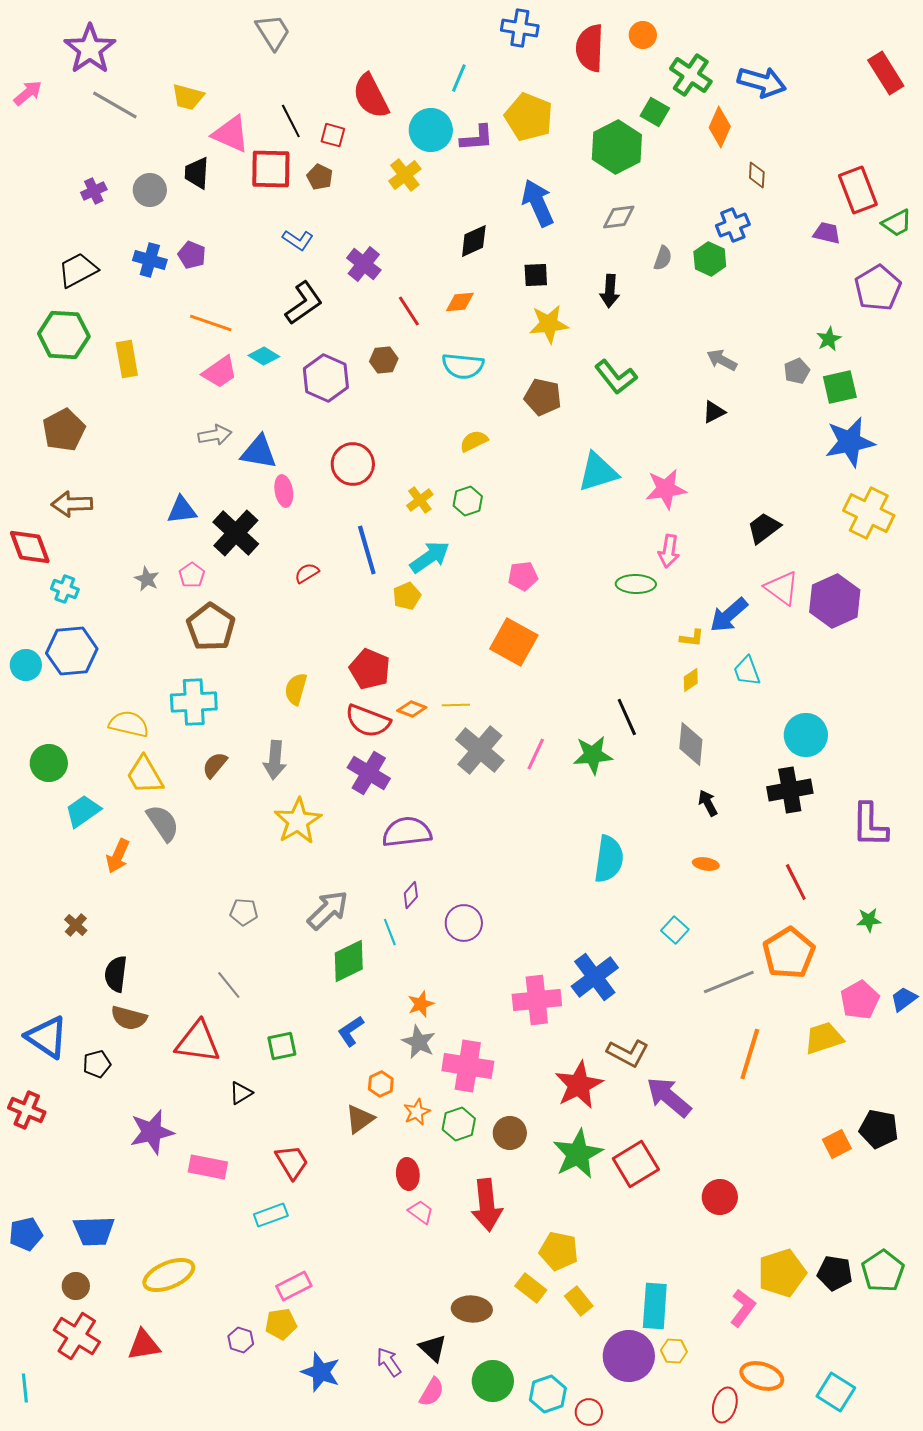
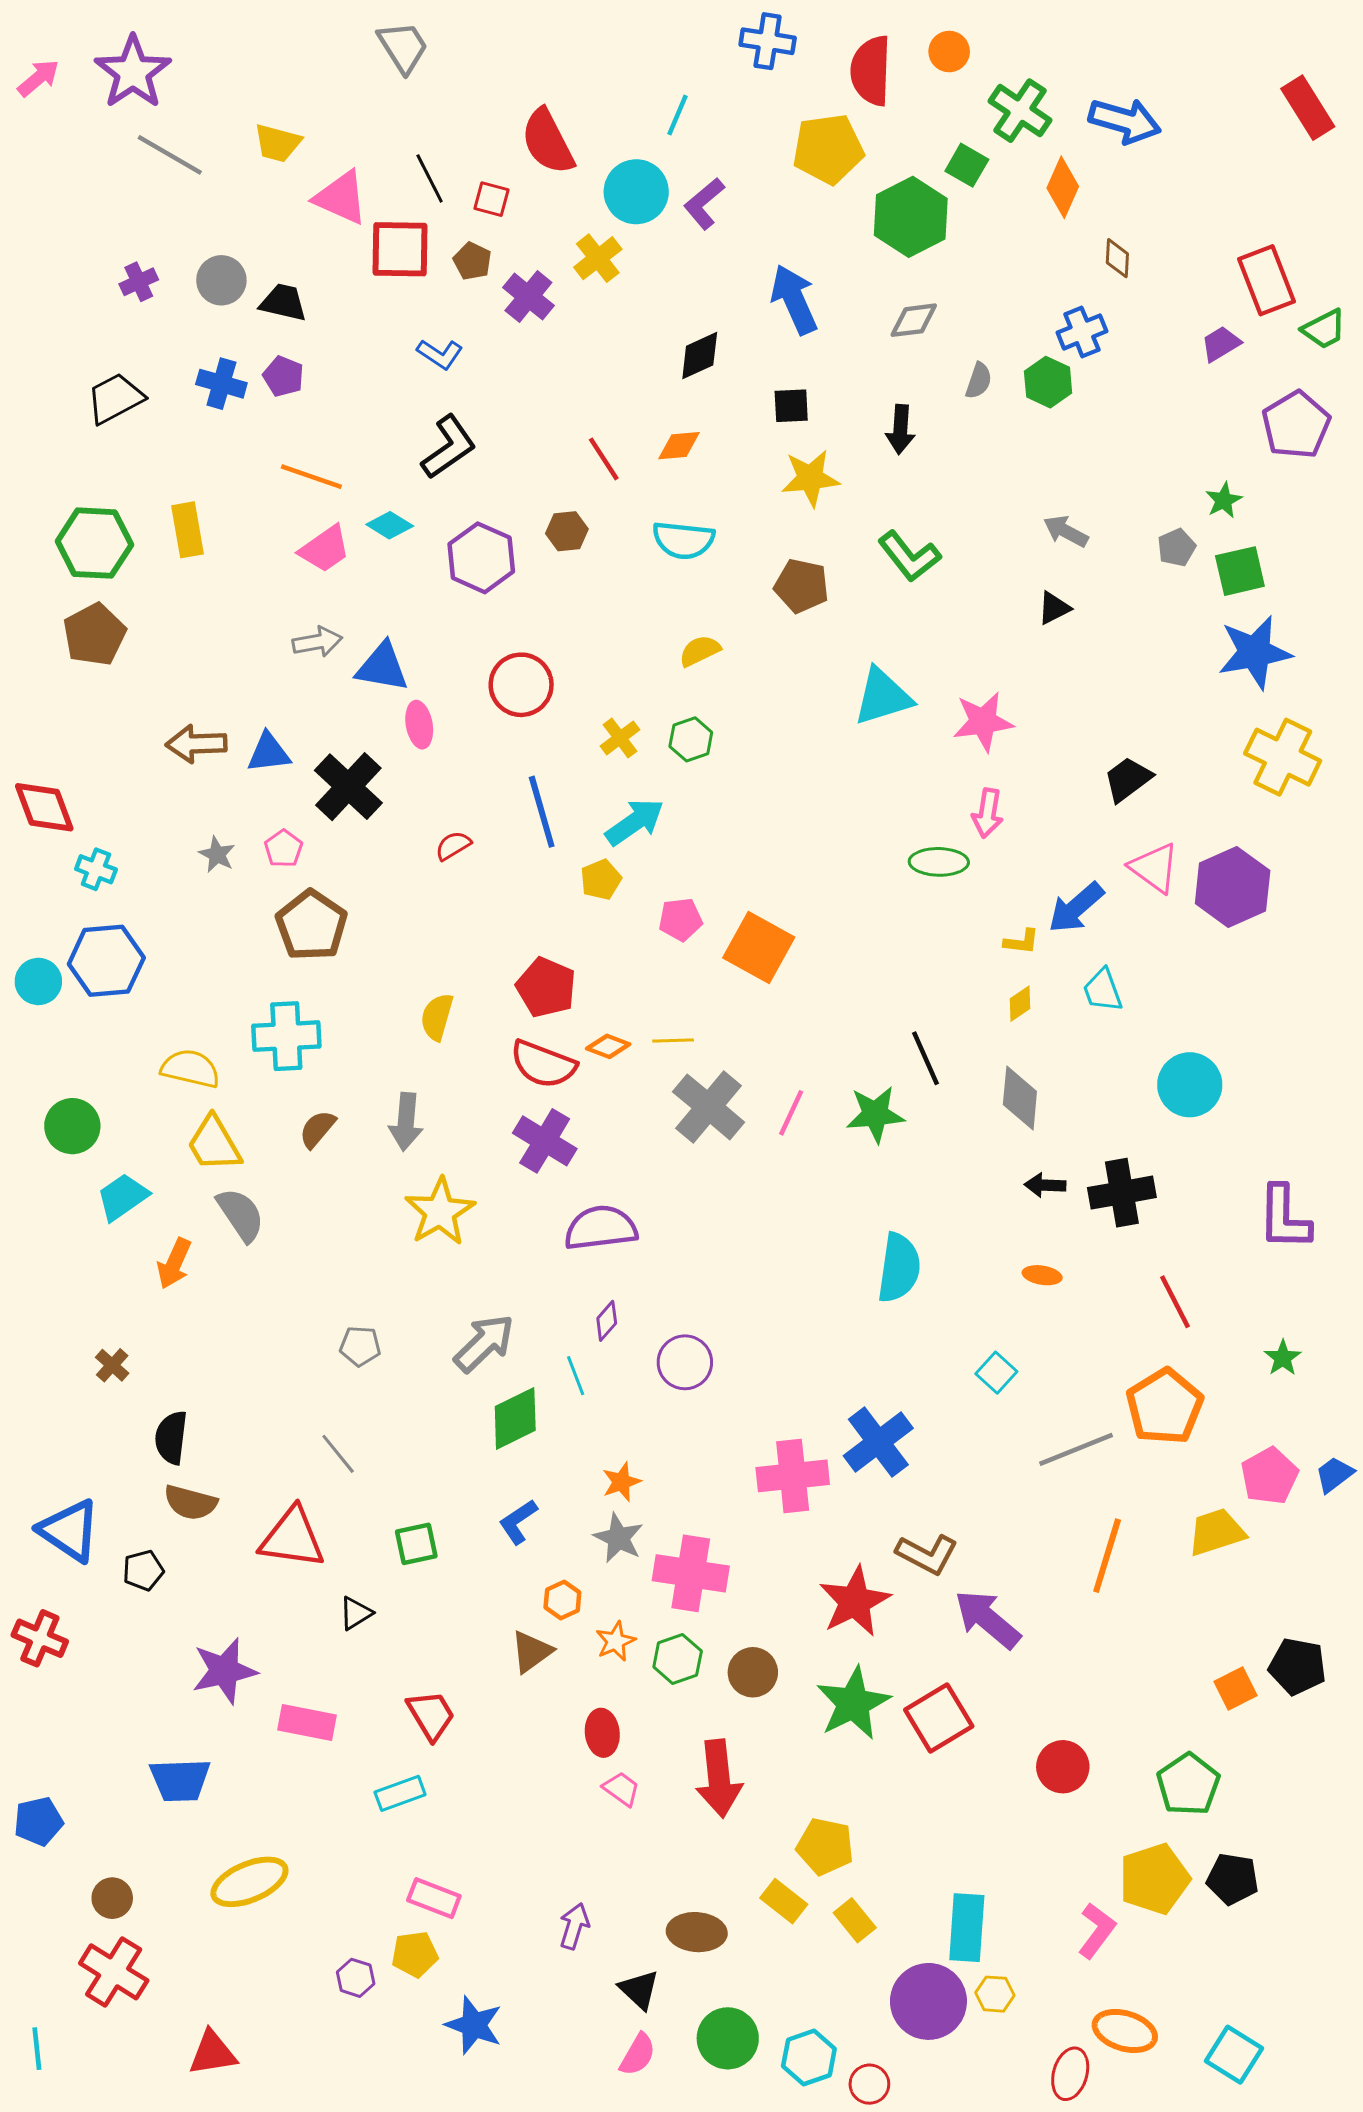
pink arrow: (28, 93) -> (38, 78), moved
yellow pentagon: (529, 117) -> (828, 149), moved, turned -30
purple L-shape: (477, 138) -> (704, 204), turned 144
black trapezoid: (197, 173) -> (283, 302), moved, turned 100
purple trapezoid: (827, 233) -> (1221, 344), turned -44
purple cross: (364, 264) -> (528, 297), moved
green hexagon: (64, 335) -> (94, 543), moved
brown arrow: (72, 504) -> (196, 744), moved
pink pentagon: (523, 576) -> (680, 919), moved
black cross: (790, 790) -> (1122, 1193), moved
black arrow: (708, 803) -> (1045, 1185), turned -60
green star: (869, 920) -> (1283, 1358), turned -30
blue trapezoid: (94, 1231) -> (180, 1780), moved
green pentagon: (883, 1271) -> (1188, 1784), moved
pink rectangle: (294, 1286) -> (434, 1898), turned 48
red triangle: (144, 1345) -> (213, 2053), moved
purple arrow: (389, 1362) -> (574, 1926), moved, turned 52

